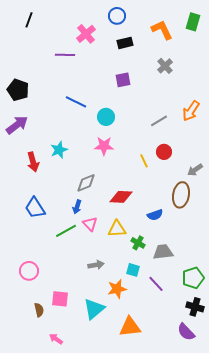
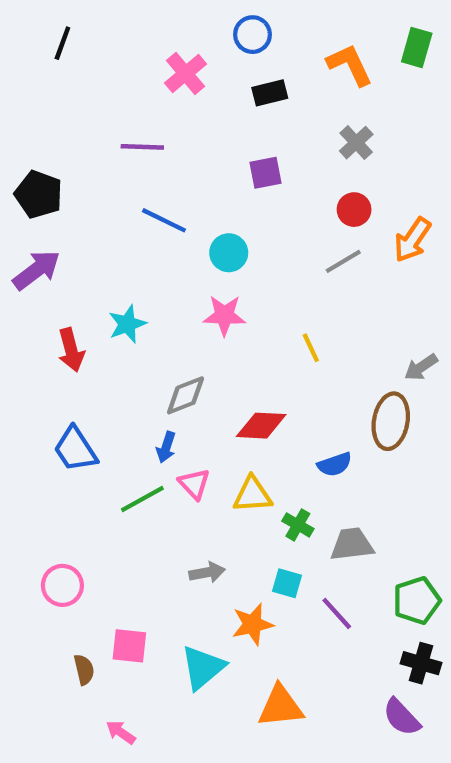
purple line: (65, 55) -> (142, 147), moved
red circle: (164, 152) -> (354, 210), moved

